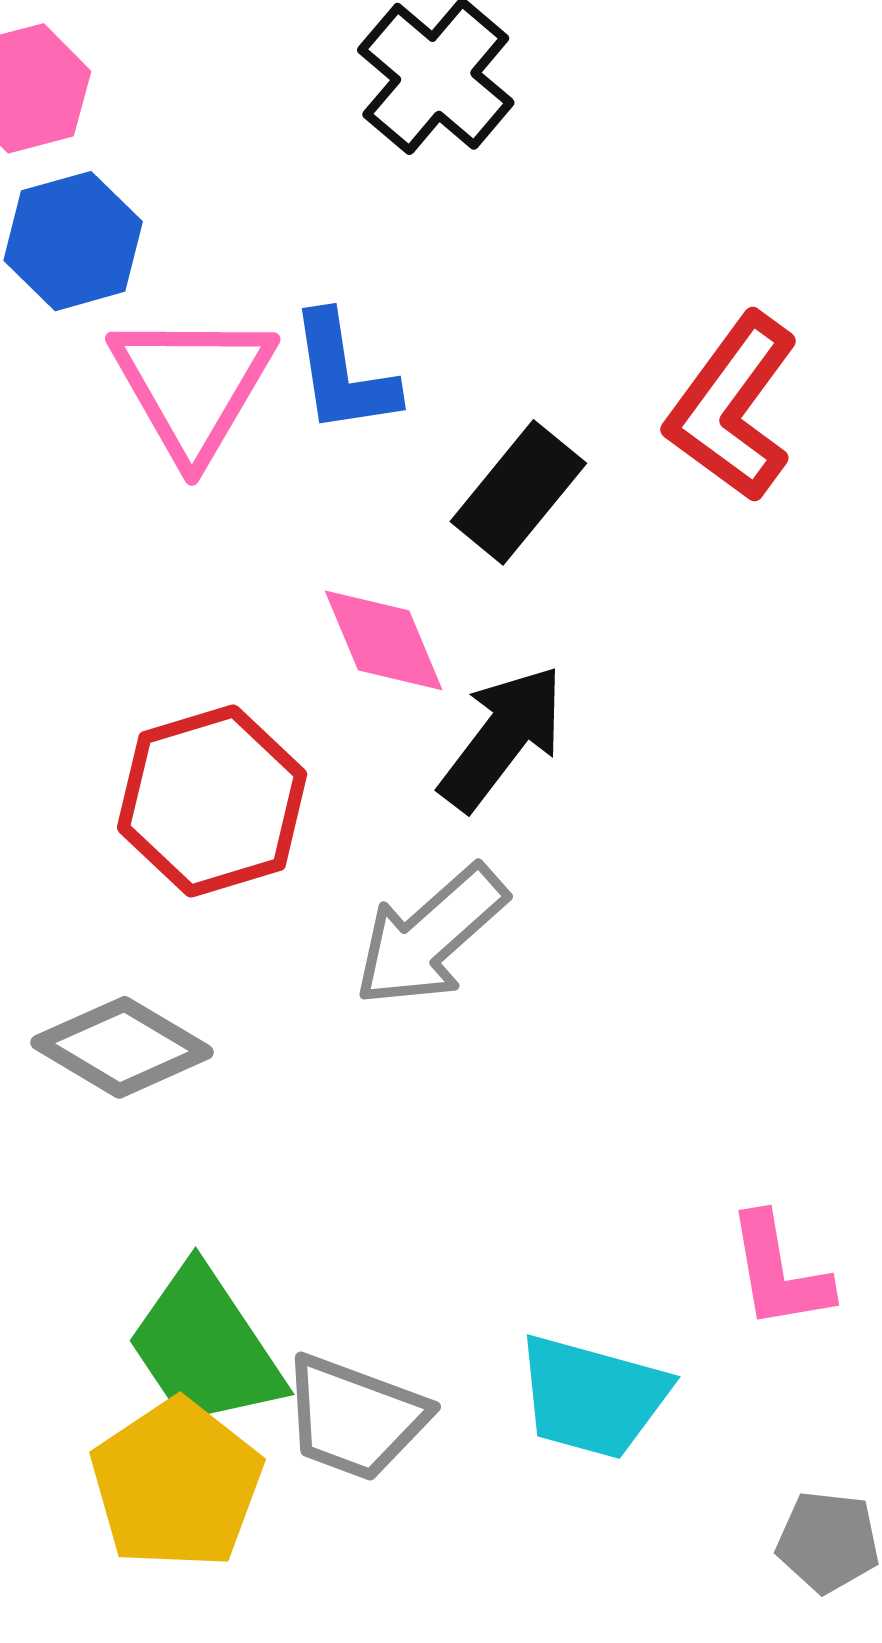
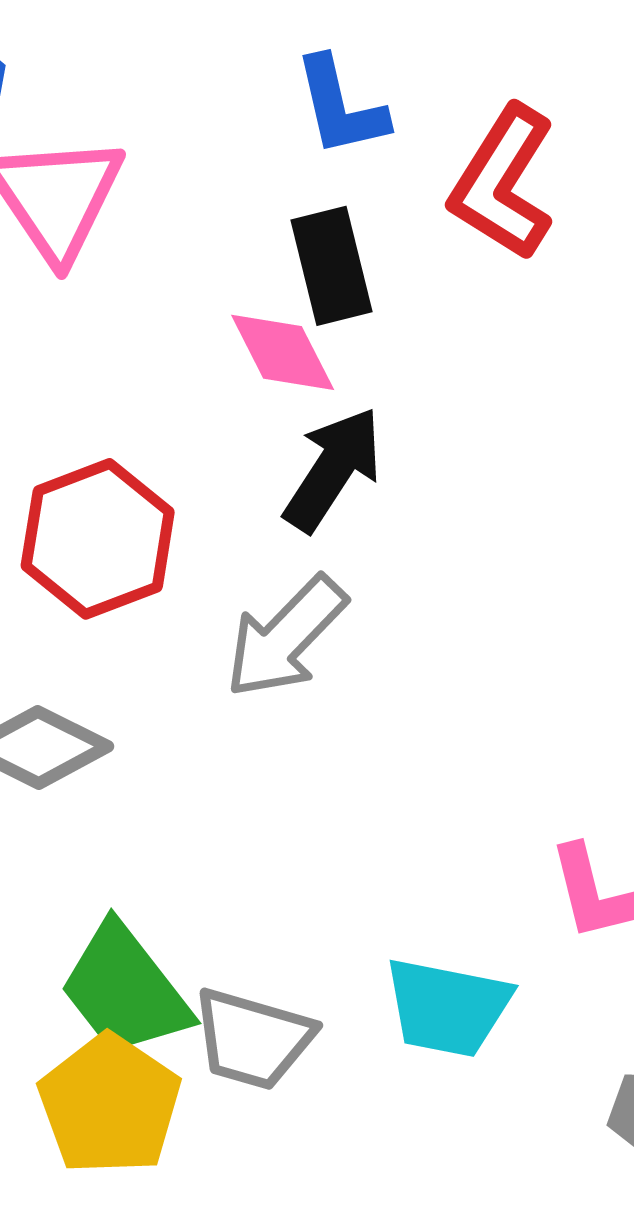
blue L-shape: (343, 374) -> (340, 107), moved
black rectangle: (518, 492) -> (332, 266), turned -49
pink diamond: (384, 640) -> (283, 352), moved

